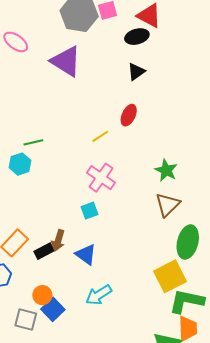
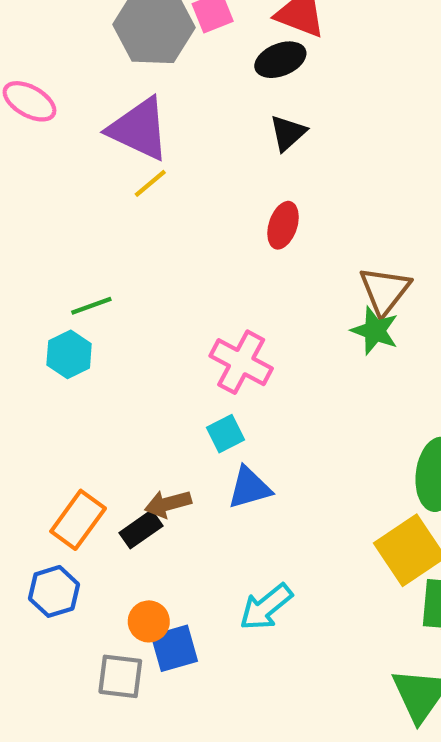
yellow line: (100, 136) -> (150, 183), moved
brown triangle: (168, 205) -> (385, 291), moved
brown arrow: (58, 240) -> (168, 504), turned 65
blue triangle: (86, 254) -> (249, 488), moved, turned -45
blue square: (53, 309) -> (174, 648), turned 35

